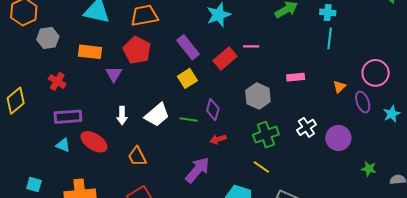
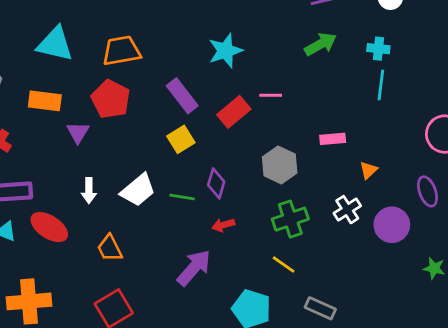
orange triangle: (339, 87) -> (368, 170), moved
purple ellipse: (363, 102) -> (428, 191), moved

